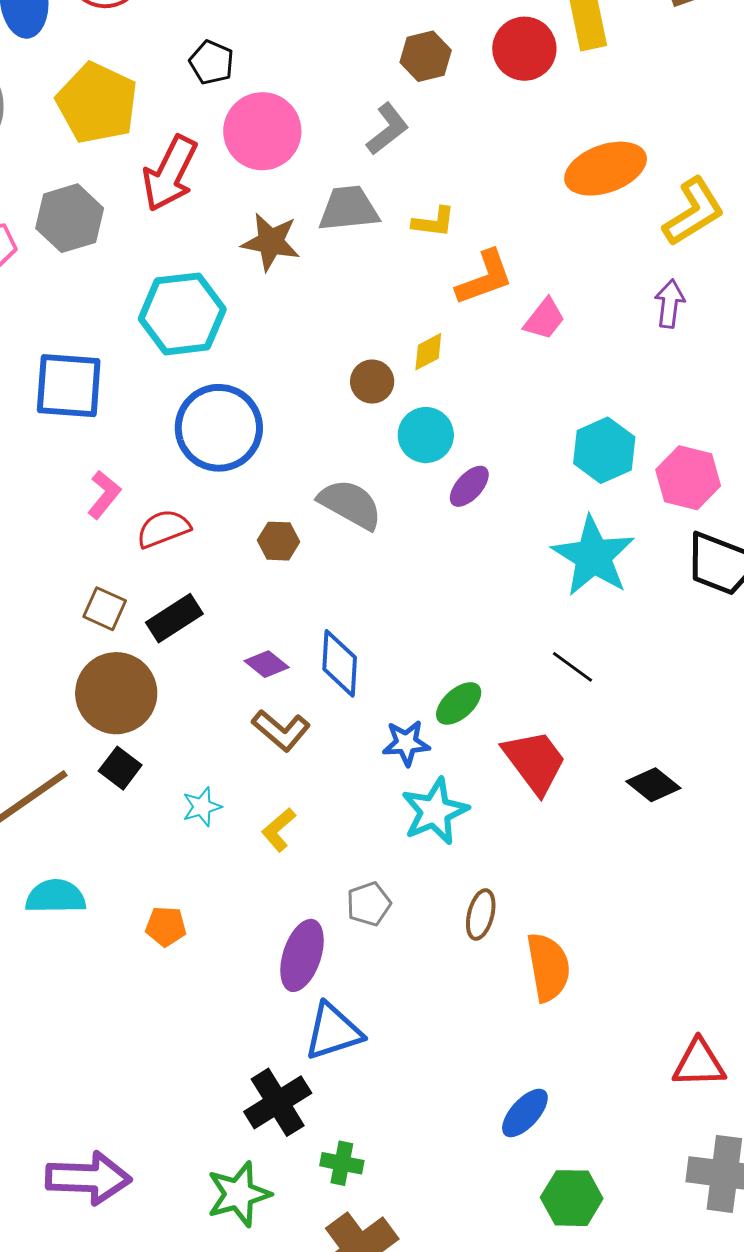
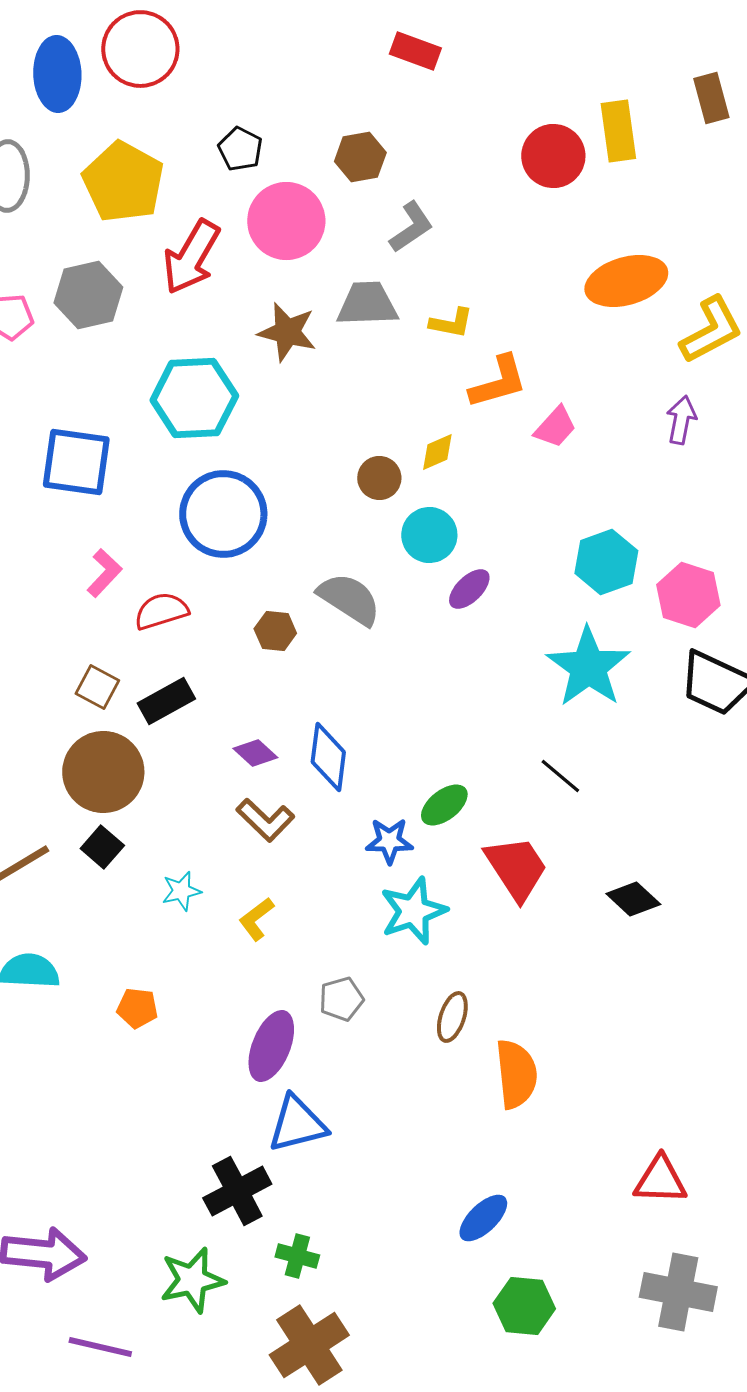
brown hexagon: (426, 56) -> (360, 157), moved

